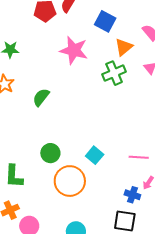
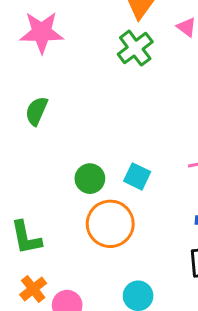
pink star: (74, 50) -> (42, 32), moved
green circle: (50, 153) -> (90, 179), moved

